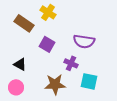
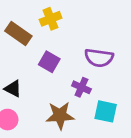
yellow cross: (48, 12) -> (51, 19), turned 35

